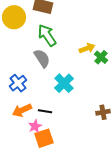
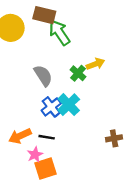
green arrow: (47, 35) -> (59, 33), moved
green cross: (101, 57) -> (78, 73), moved
blue cross: (18, 83) -> (51, 107), moved

